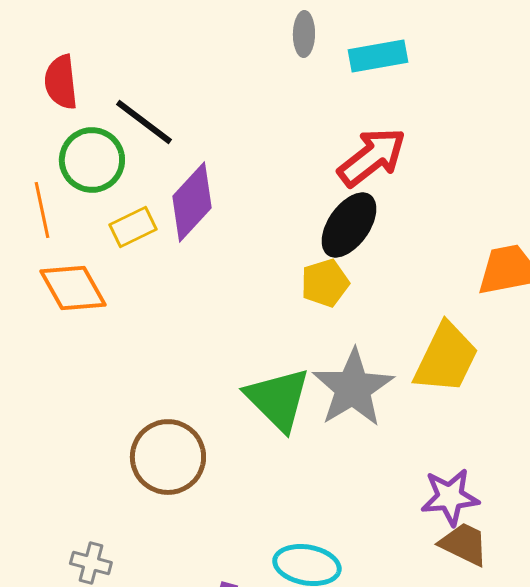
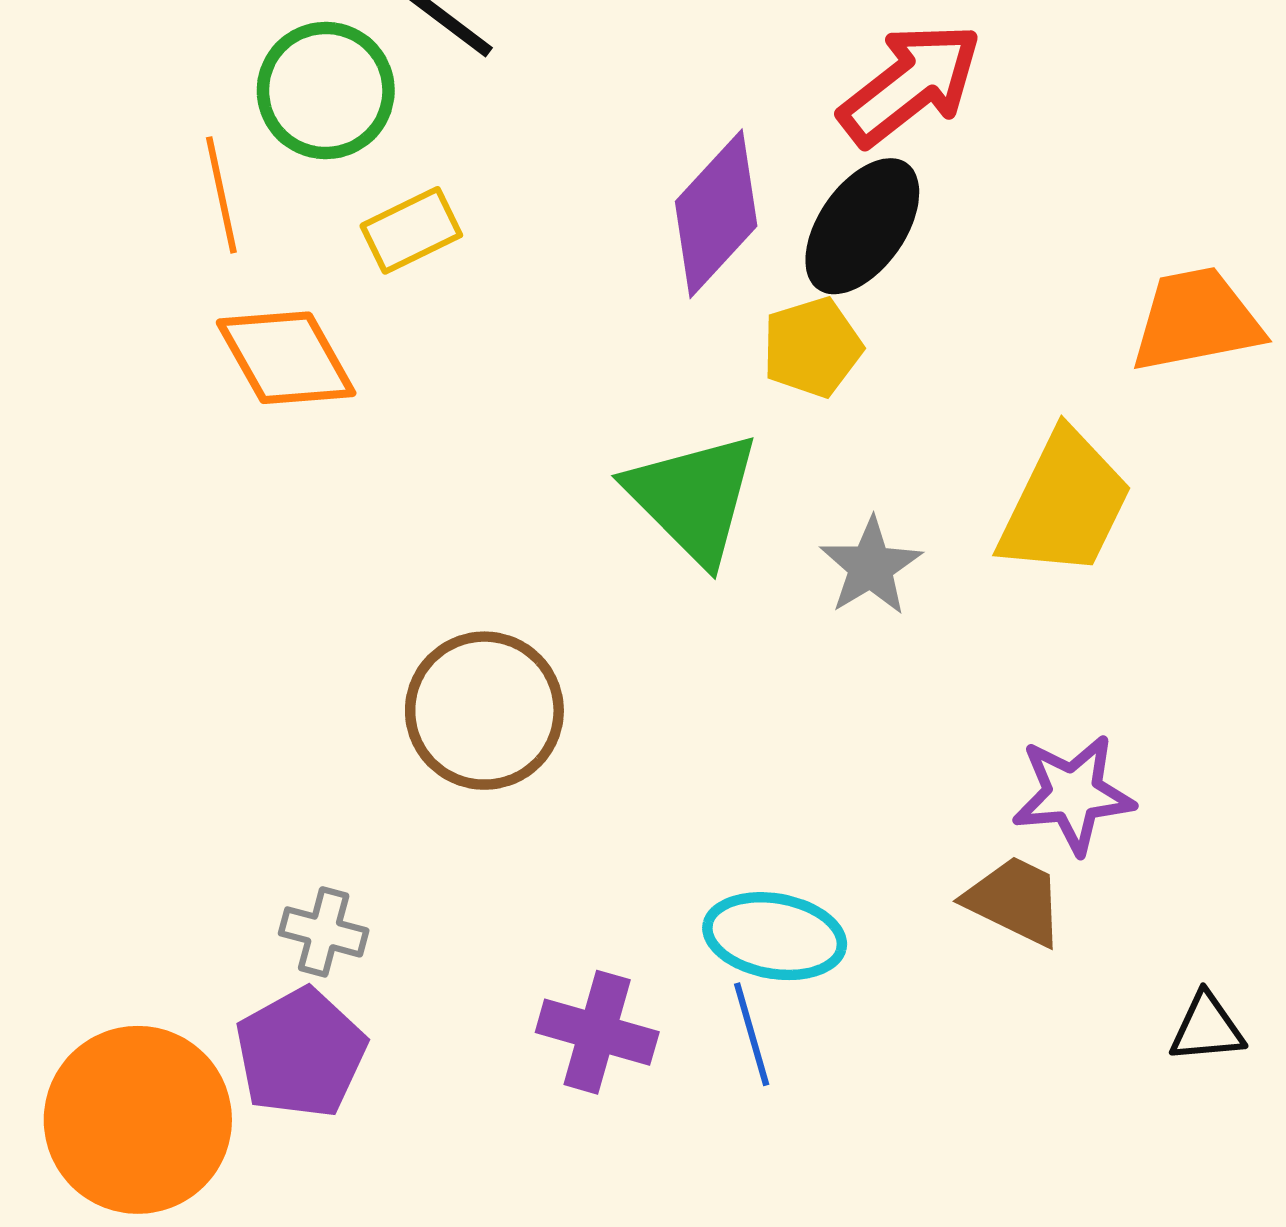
purple diamond: (192, 202) -> (716, 214), moved
gray star: (353, 388) -> (871, 567), size x0.6
green triangle: (278, 399) -> (693, 498), moved
brown trapezoid: (464, 544) -> (1015, 901), moved

